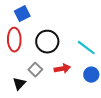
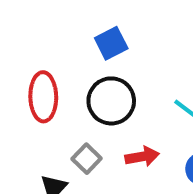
blue square: (22, 14) -> (111, 43), moved

